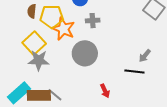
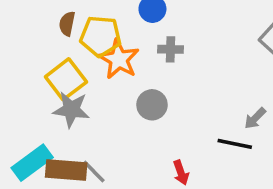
gray circle: (85, 53) -> (152, 105), size x0.7

